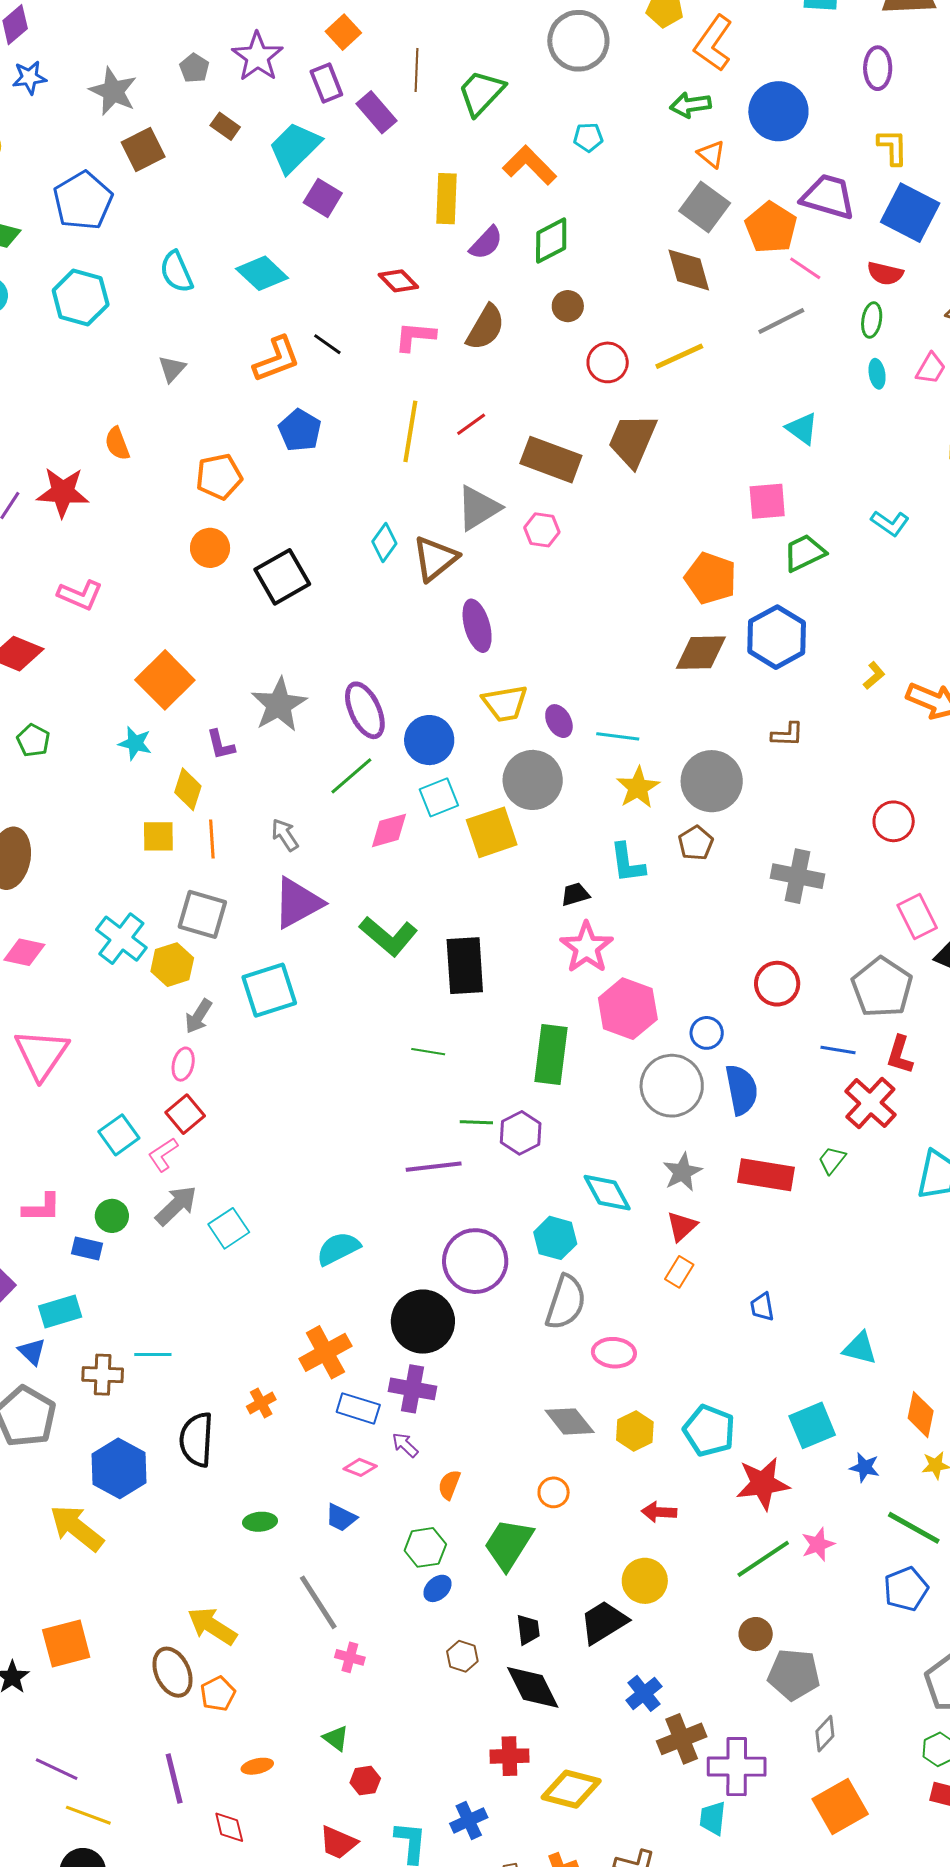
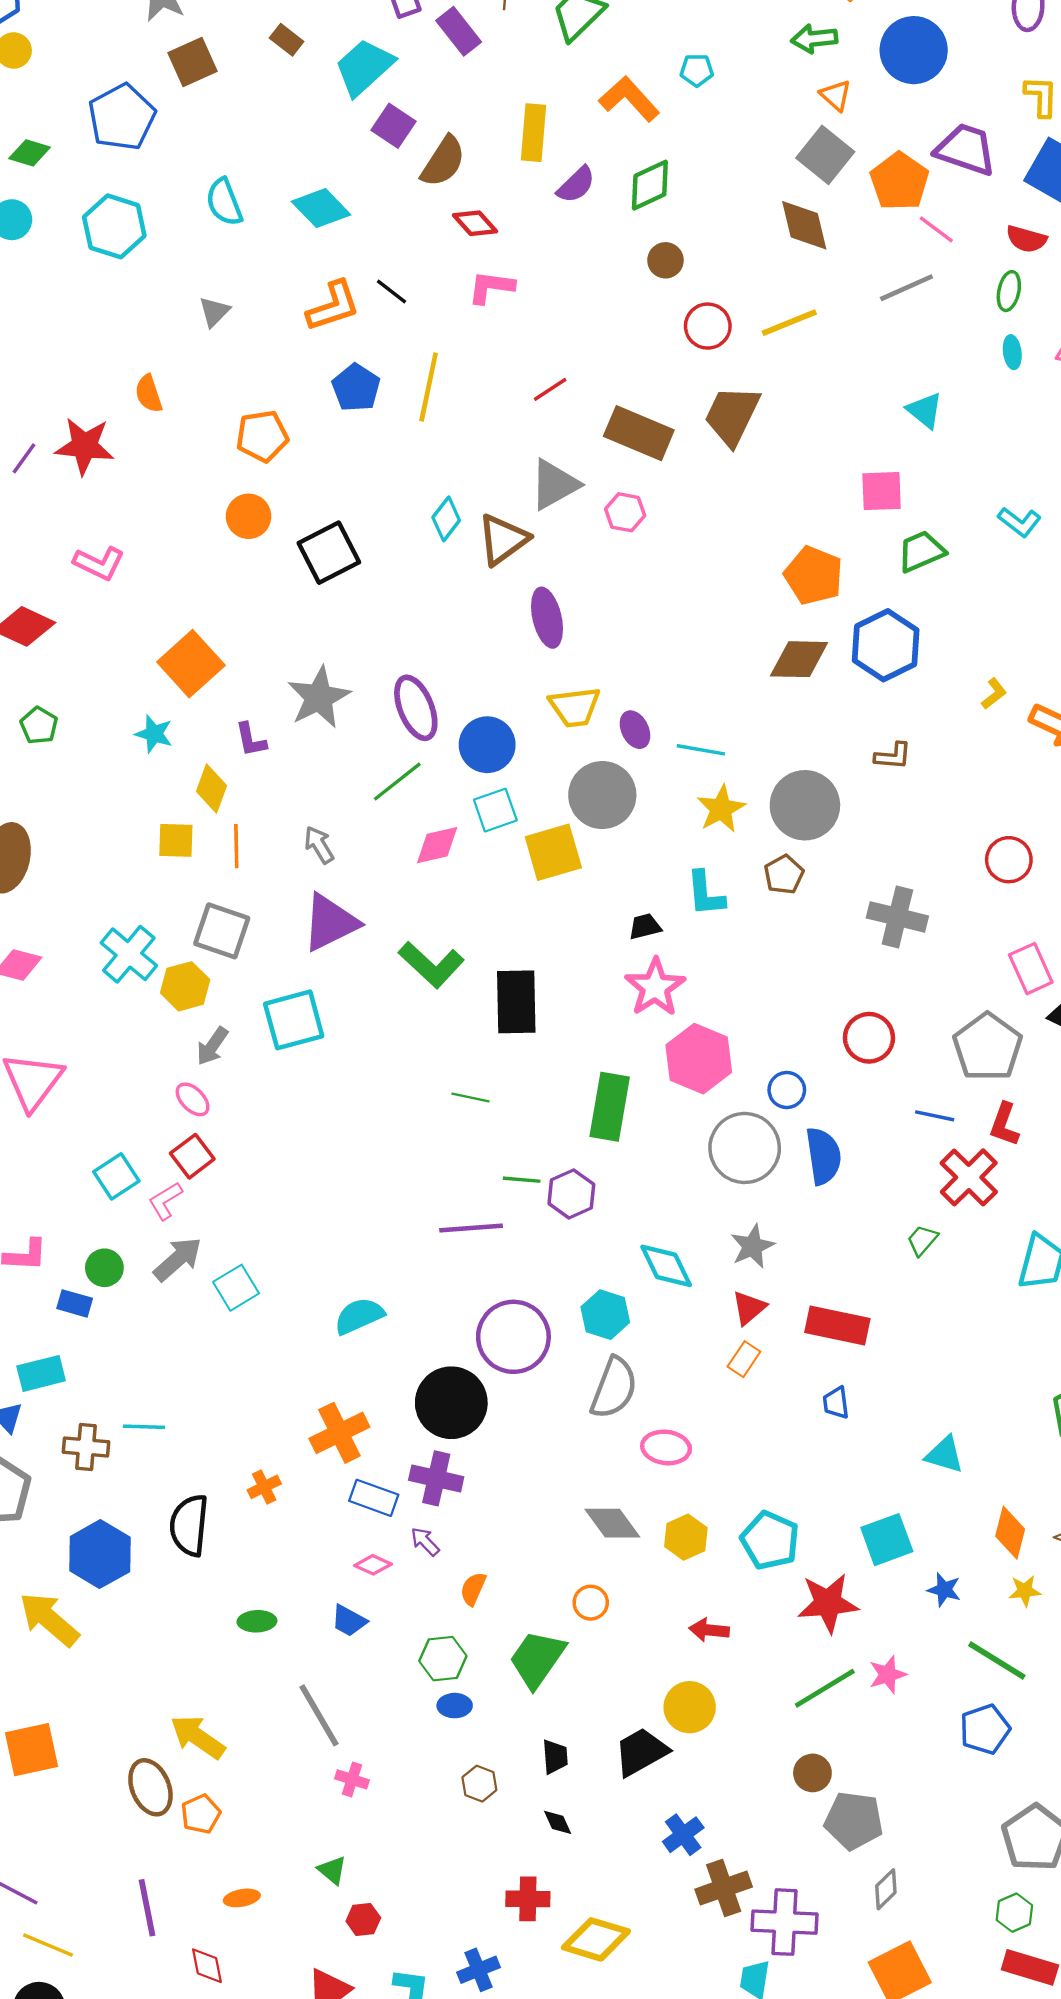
brown semicircle: (485, 327) -> (443, 162), moved
yellow line: (410, 431) -> (429, 387), moved
pink ellipse: (183, 1064) -> (193, 1099), turned -60
red rectangle: (766, 1175) -> (837, 1326), moved
blue ellipse: (437, 1588) -> (455, 1706), turned 40
black diamond: (533, 1687) -> (558, 1822), size x0.5

